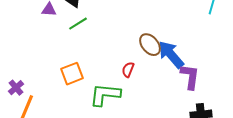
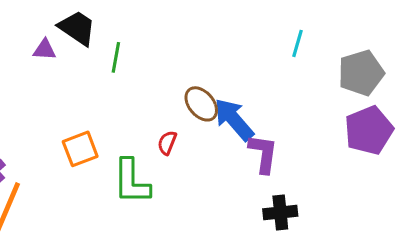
green line: (78, 24) -> (116, 57), moved, turned -48
green L-shape: (105, 95) -> (131, 182), turned -96

